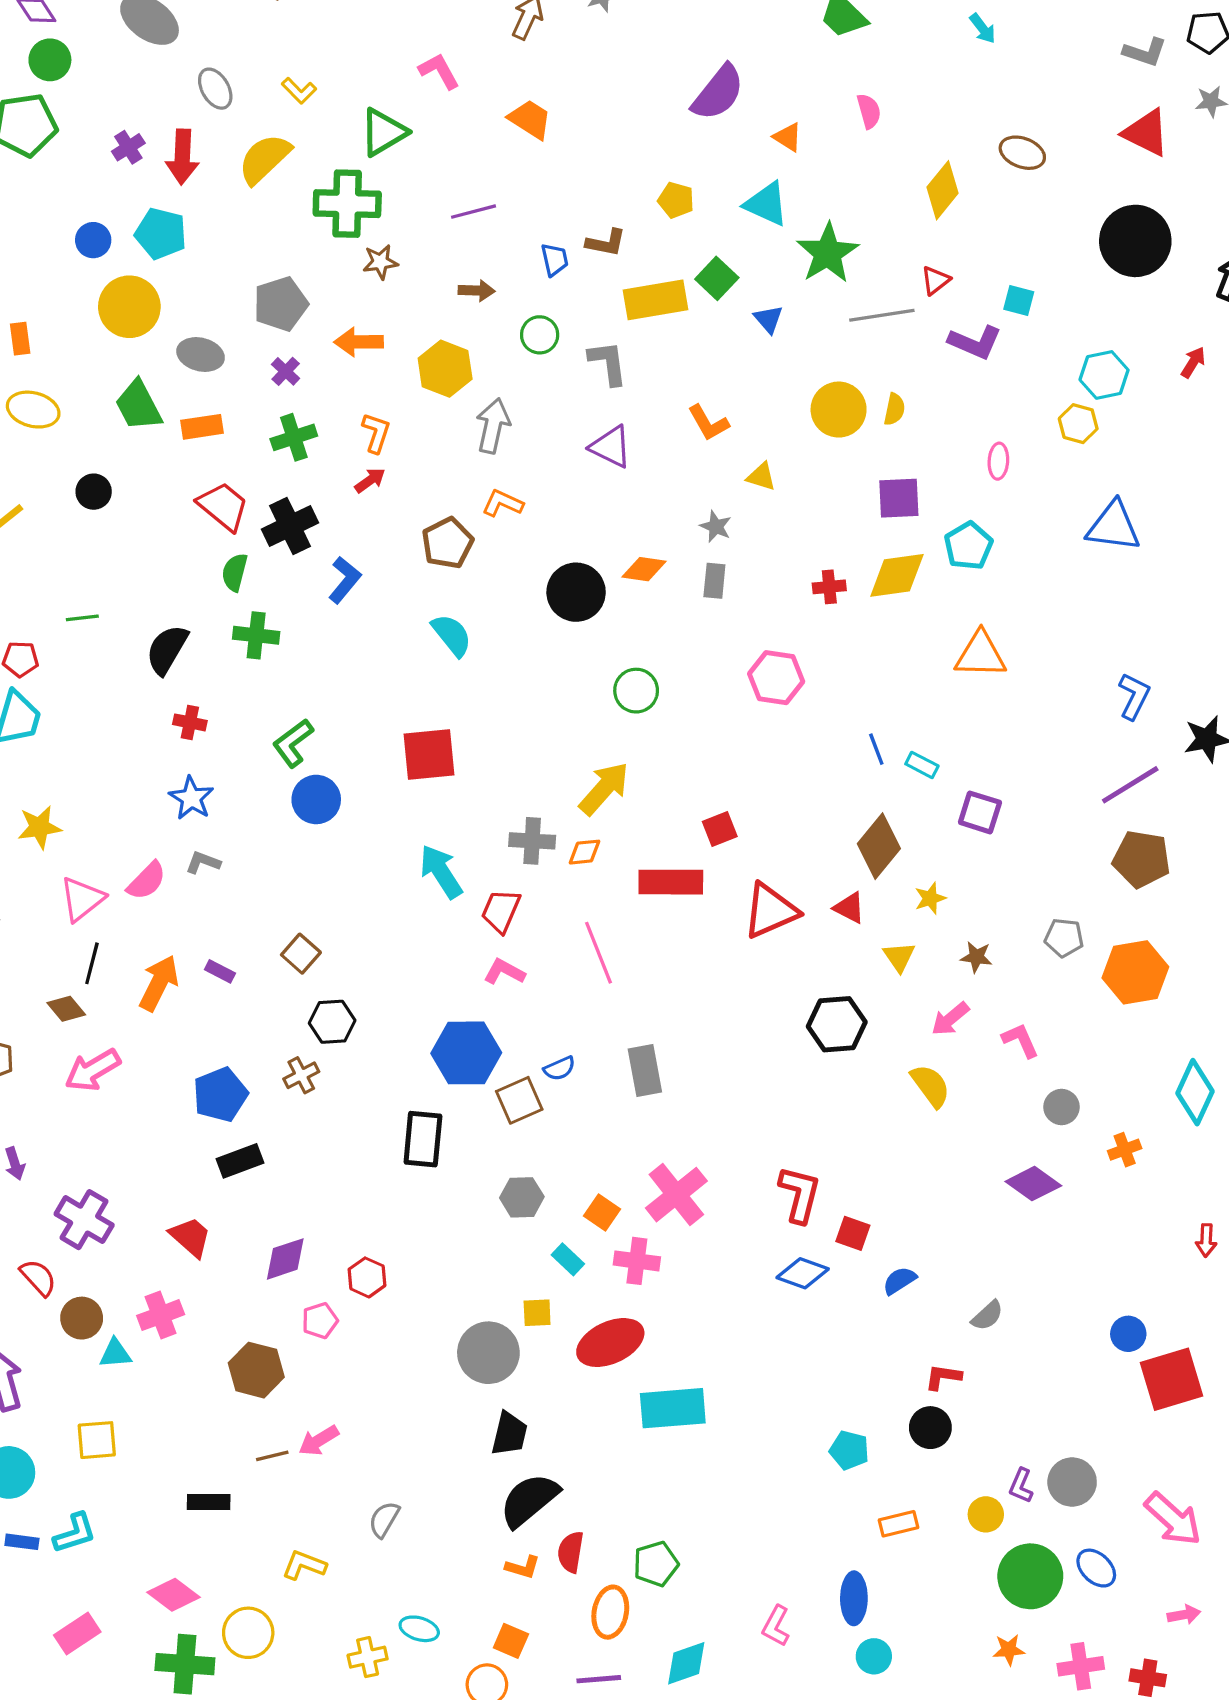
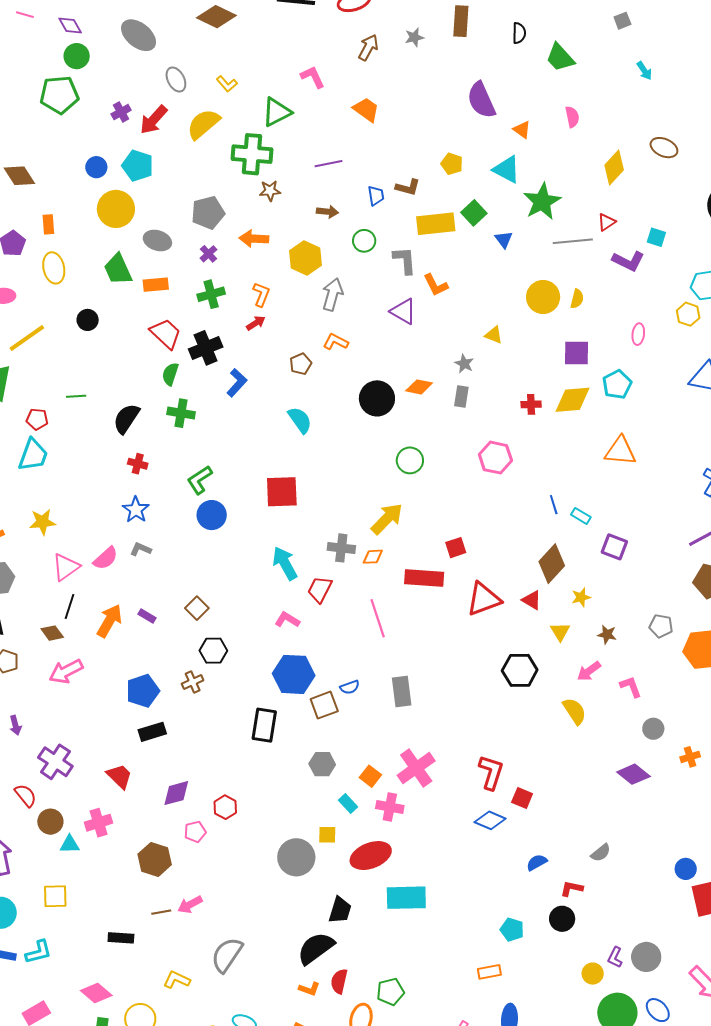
purple semicircle: (718, 93) -> (481, 100), turned 114
red arrow: (182, 157) -> (154, 120), turned 36
yellow ellipse: (33, 410) -> (54, 268), turned 60
orange L-shape: (708, 423) -> (436, 285), moved
brown pentagon: (447, 543) -> (301, 364), size x0.7
pink L-shape: (504, 972) -> (287, 620), moved
blue semicircle: (899, 1281) -> (537, 862), moved
black trapezoid: (509, 1434) -> (340, 910), moved
gray semicircle: (384, 1519) -> (227, 955), size x1.6
orange rectangle: (898, 1524) -> (489, 972), moved

